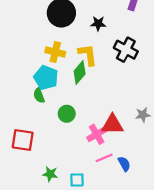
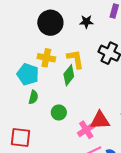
black star: (98, 24) -> (86, 22), moved
cyan pentagon: (46, 78) -> (28, 74), moved
green semicircle: (39, 95) -> (33, 97), turned -144

